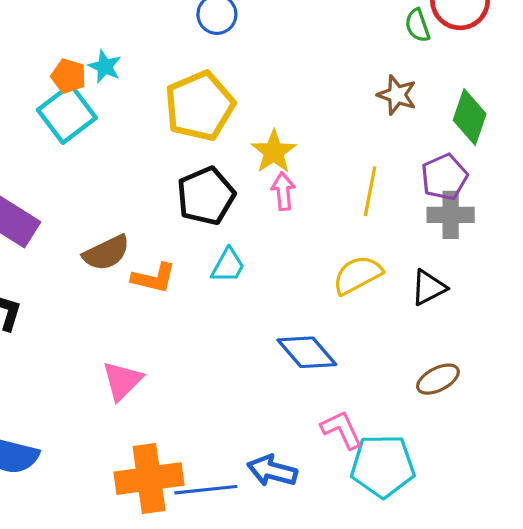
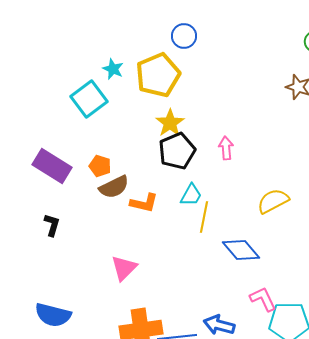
orange pentagon: (68, 76) -> (100, 166), moved
yellow pentagon: (200, 106) -> (158, 75), moved
yellow star: (274, 152) -> (170, 123), moved
yellow line: (370, 191) -> (204, 217), moved

